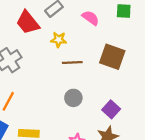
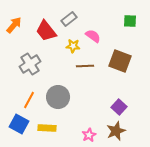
pink semicircle: (91, 18) -> (93, 36), moved
gray circle: (73, 98) -> (58, 97), moved, size x1.5

